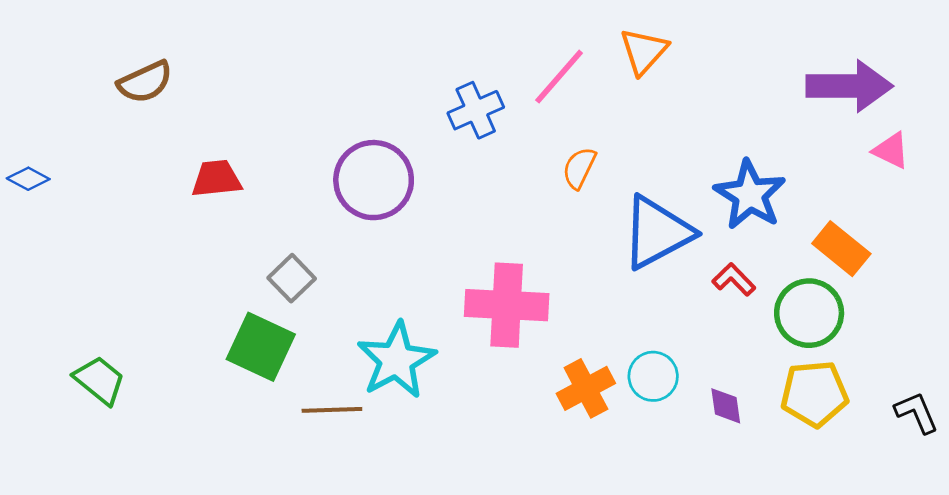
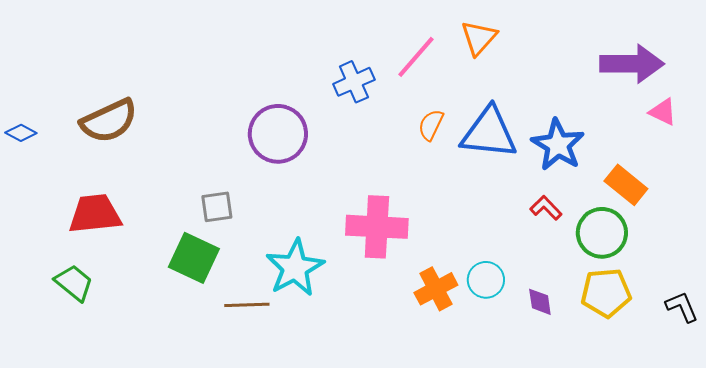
brown semicircle: (145, 82) -> (109, 121), moved, size x1.4
red trapezoid: (216, 179) -> (95, 214), moved, size x1.4
blue triangle: (657, 232) -> (489, 133), moved, turned 34
gray square: (292, 278) -> (217, 207), turned 36

